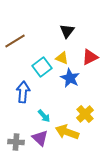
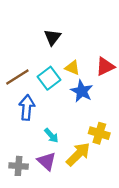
black triangle: (67, 31) -> (52, 37), moved
brown line: (15, 41) -> (17, 77), moved
yellow cross: (85, 114) -> (99, 133), turned -30
yellow arrow: (67, 132) -> (78, 154), turned 115

